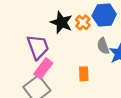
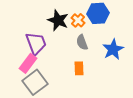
gray semicircle: (103, 46) -> (82, 42), moved
pink rectangle: (43, 68) -> (28, 63), moved

